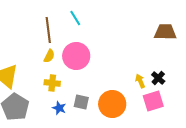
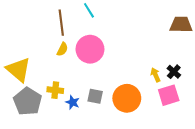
yellow cross: (52, 83) -> (55, 90), moved

